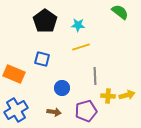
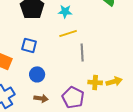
gray line: (95, 76) -> (82, 52), moved
blue circle: (62, 88) -> (37, 74), moved
purple pentagon: (86, 111) -> (73, 97), turned -30

